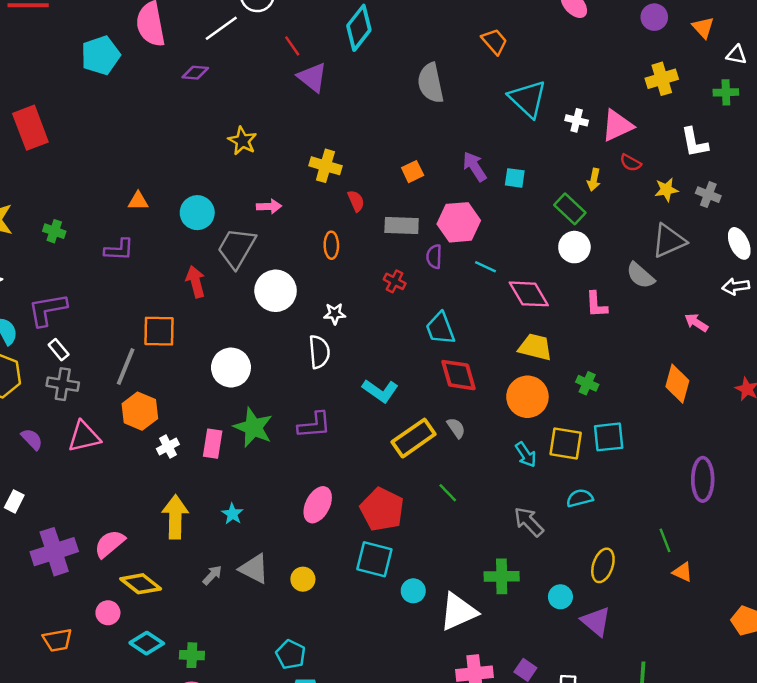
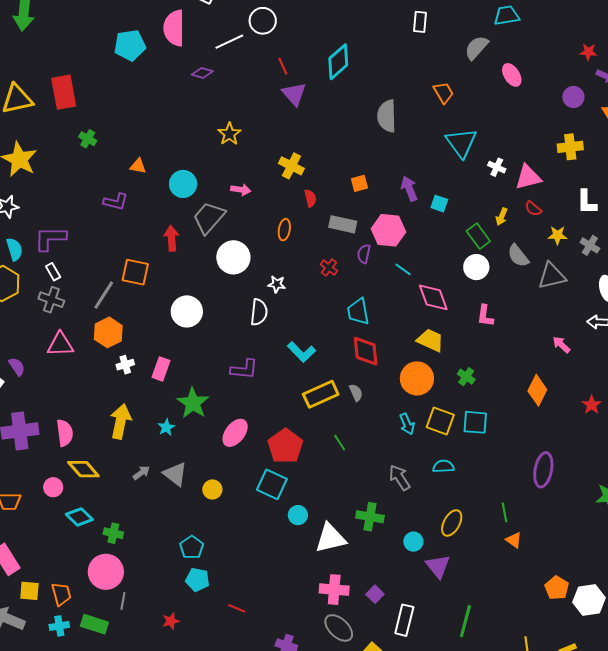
green cross: (54, 231) -> (88, 139), moved
gray semicircle: (640, 275) -> (518, 256), moved
green star: (253, 427) -> (193, 403), moved
purple semicircle: (32, 439) -> (17, 367), moved
pink semicircle: (110, 544) -> (65, 433), turned 112

